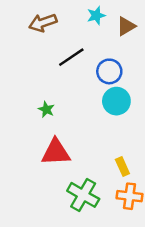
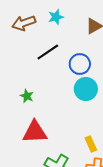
cyan star: (96, 16) -> (56, 17), moved

